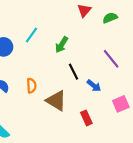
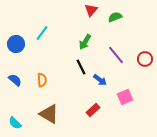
green arrow: (62, 45) -> (85, 42), moved
brown triangle: (56, 101) -> (49, 114), moved
red rectangle: (86, 118) -> (93, 110), turned 72

